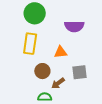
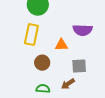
purple semicircle: (74, 26) -> (83, 30), moved
brown arrow: (58, 83) -> (68, 84), moved

